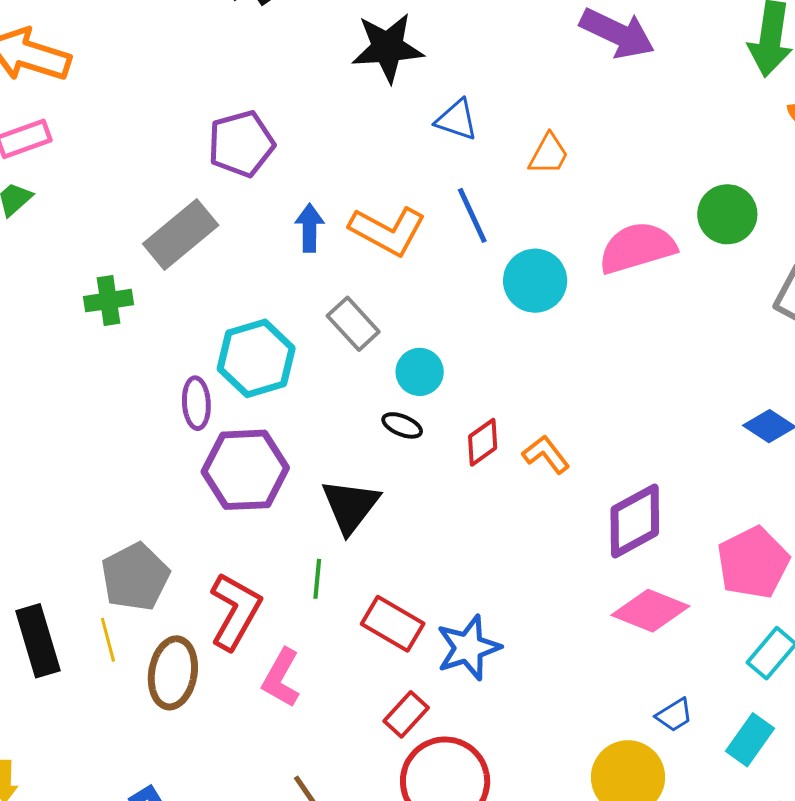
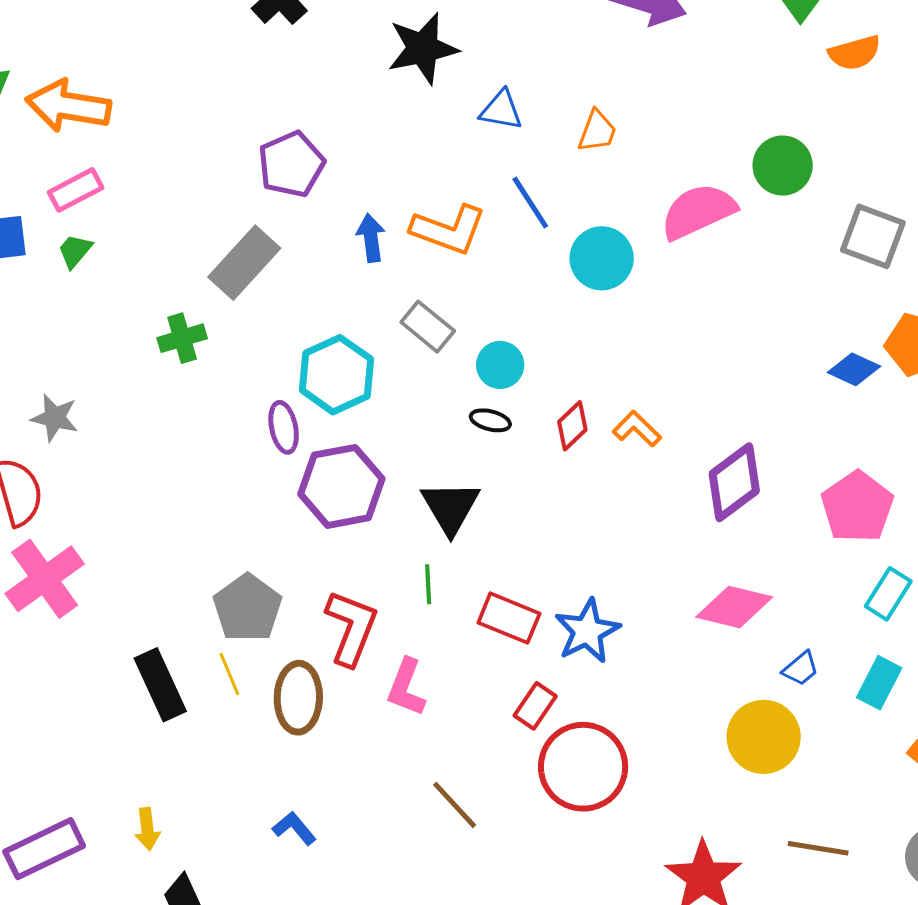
pink diamond: (650, 611) -> (734, 607), moved

